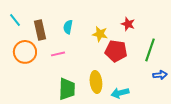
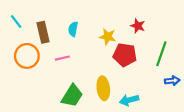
green trapezoid: (67, 89) -> (72, 96), turned 30

